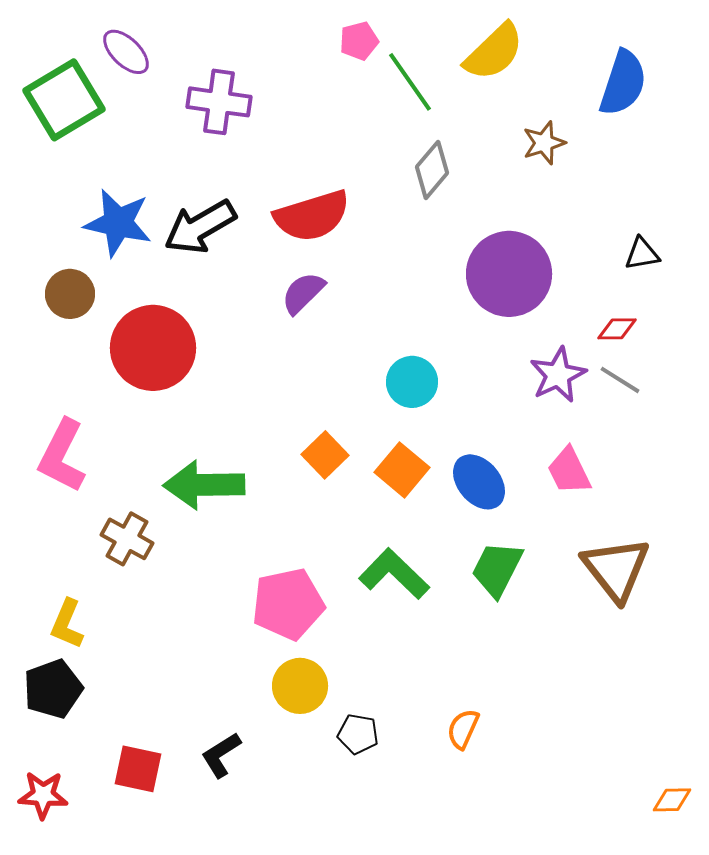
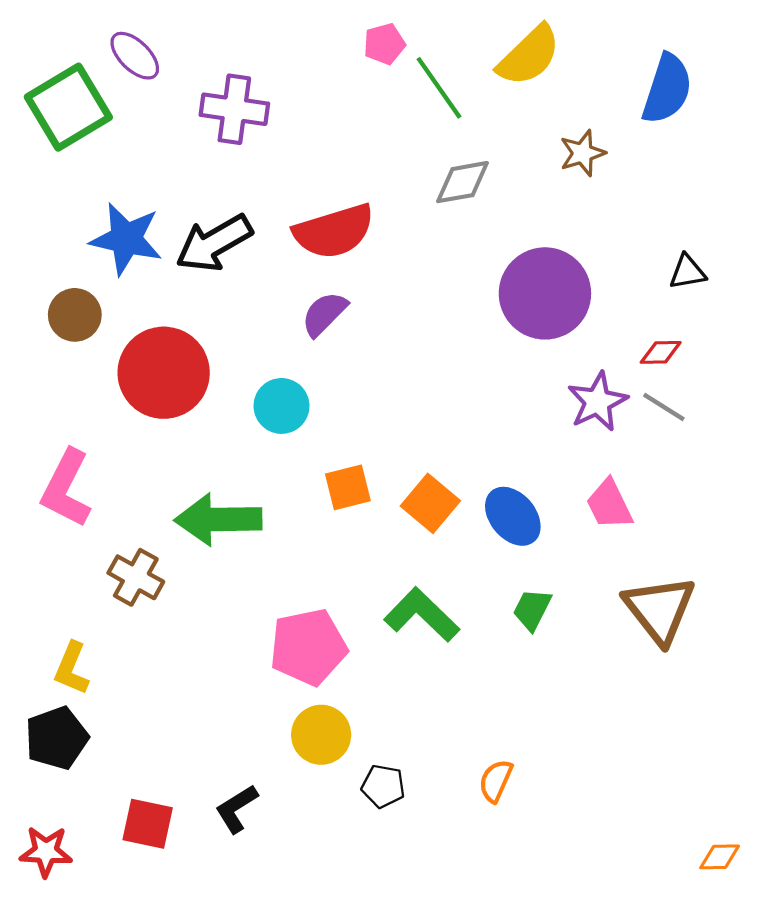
gray diamond: (432, 170) -> (463, 182), turned 40
cyan circle: (412, 382) -> (281, 406), moved
orange square: (325, 455) -> (348, 487), turned 30
green trapezoid: (497, 569) -> (532, 609), size x0.7

